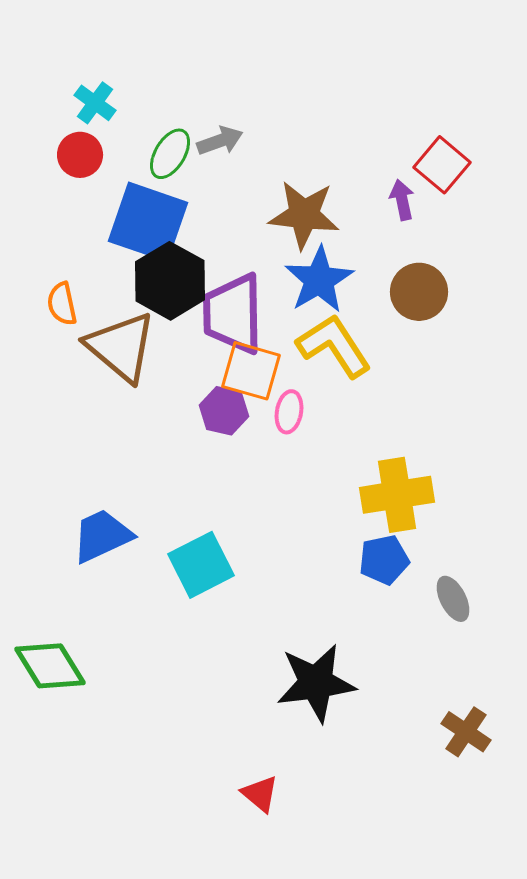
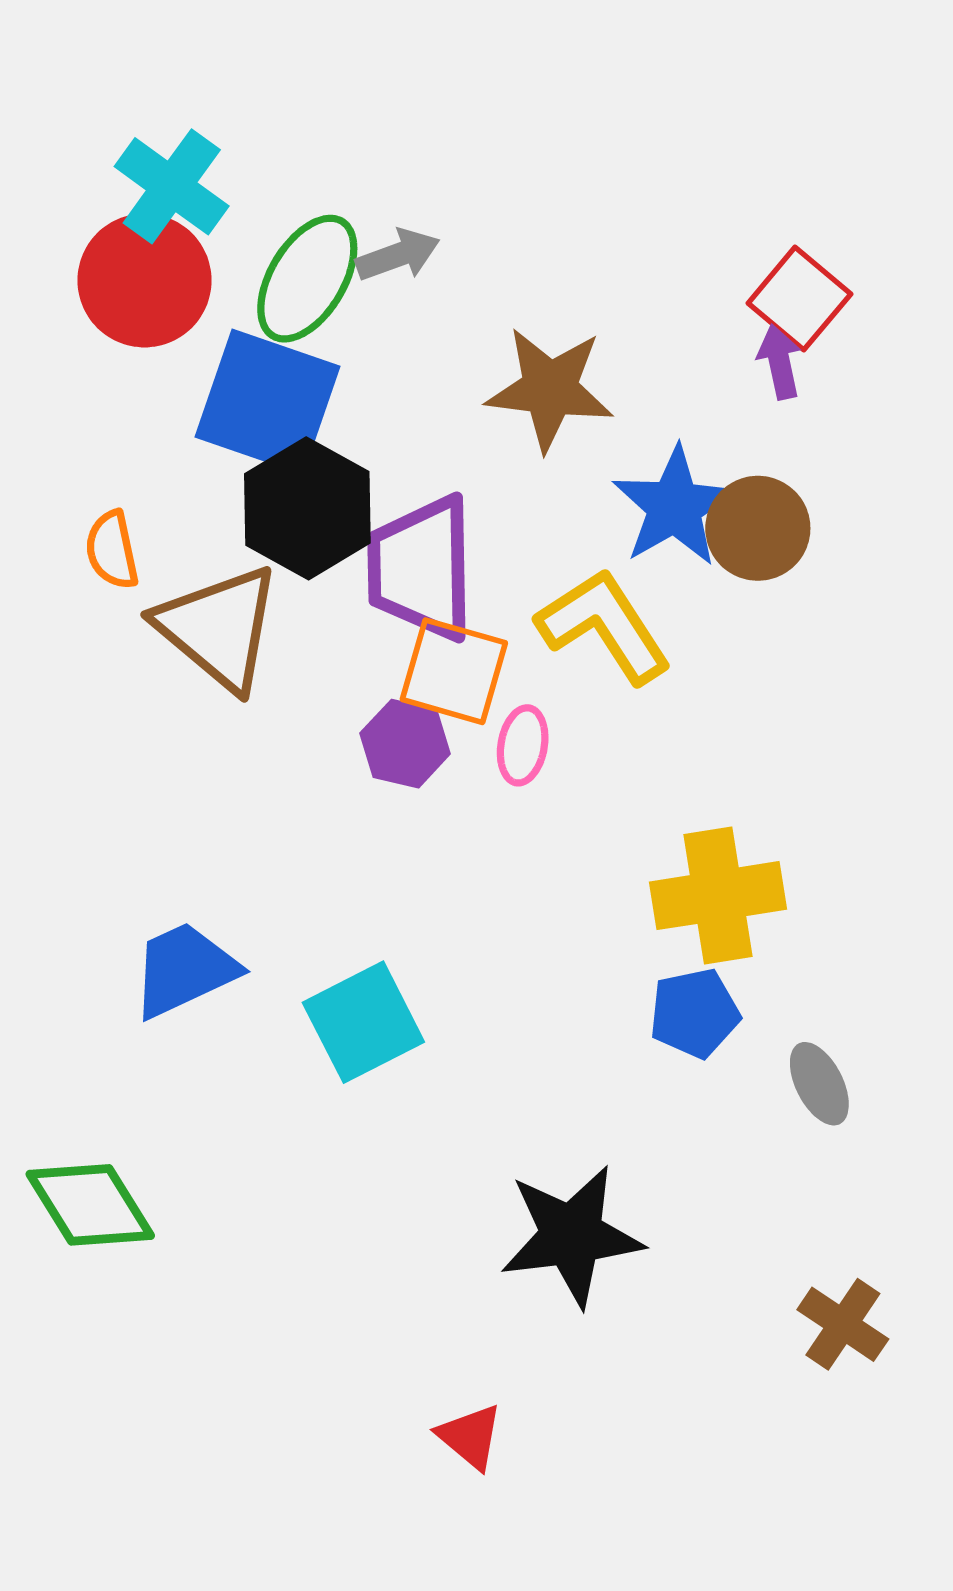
cyan cross: (95, 103) -> (172, 186), size x1.5
green ellipse: (170, 154) -> (307, 279), size x1.4
red circle: (80, 155) -> (145, 280), size x1.6
purple arrow: (402, 200) -> (780, 362), moved
blue star: (319, 280) -> (675, 507), moved

